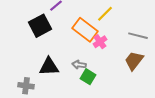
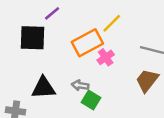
black square: (40, 26) -> (33, 38), turned 30
orange rectangle: (85, 30) -> (87, 43), turned -65

